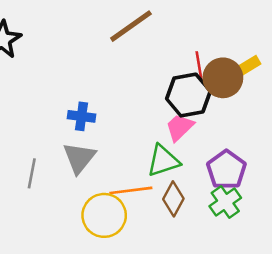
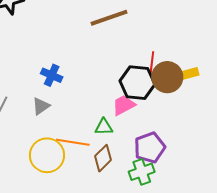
gray triangle: (79, 158) -> (41, 106), size x0.7
green triangle: (163, 161) -> (104, 127), size x0.7

